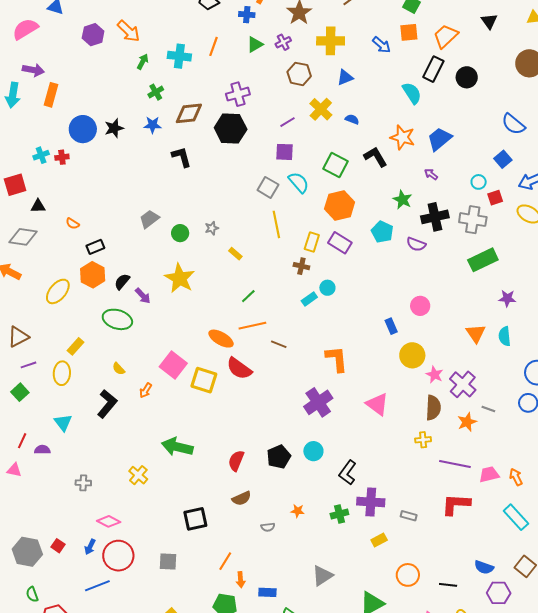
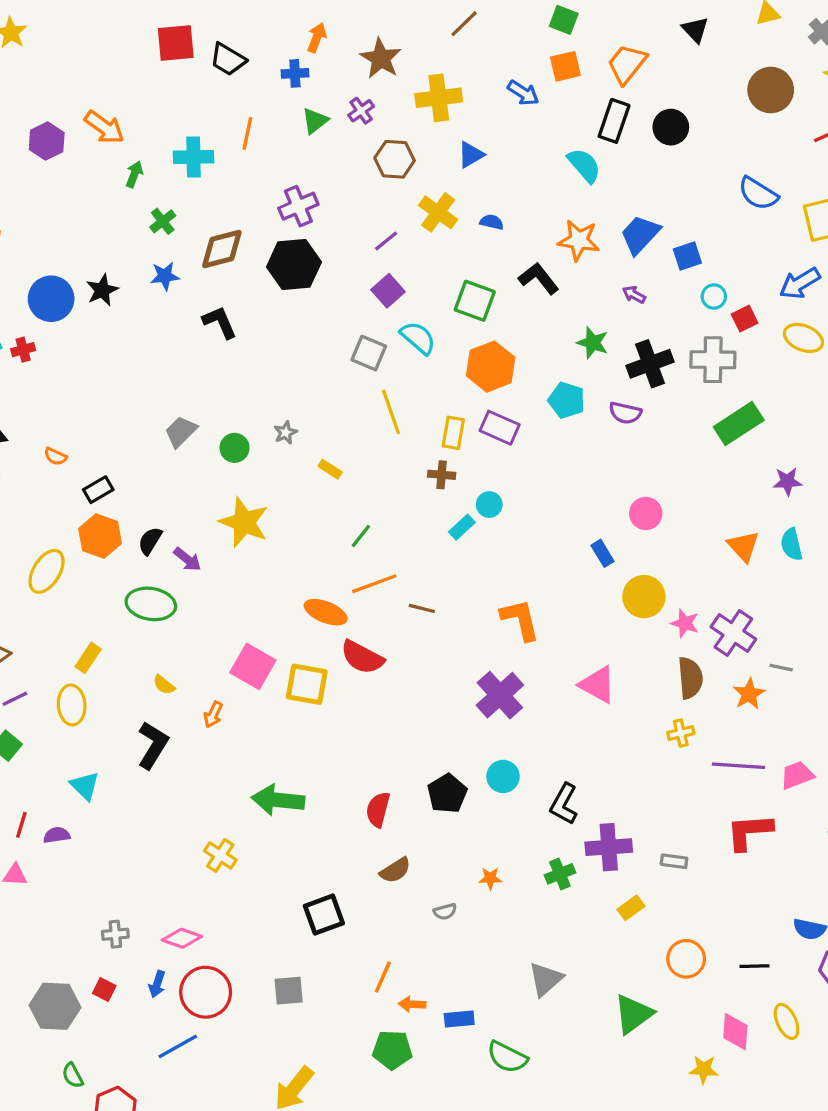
purple square: (285, 152) -> (388, 291), turned -36
blue square: (503, 159) -> (687, 256), moved, turned 30
gray cross: (83, 483) -> (115, 934), moved
orange arrow: (241, 580) -> (412, 1004), turned 105

